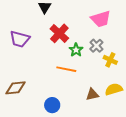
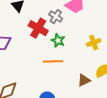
gray cross: (96, 46) -> (56, 17), moved
yellow cross: (110, 60) -> (94, 43), turned -32

